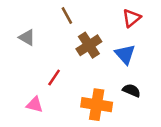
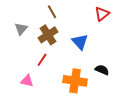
gray triangle: (27, 37) -> (21, 29), turned 40
brown cross: (89, 45) -> (48, 35), moved
blue triangle: (125, 54) -> (80, 42), moved

